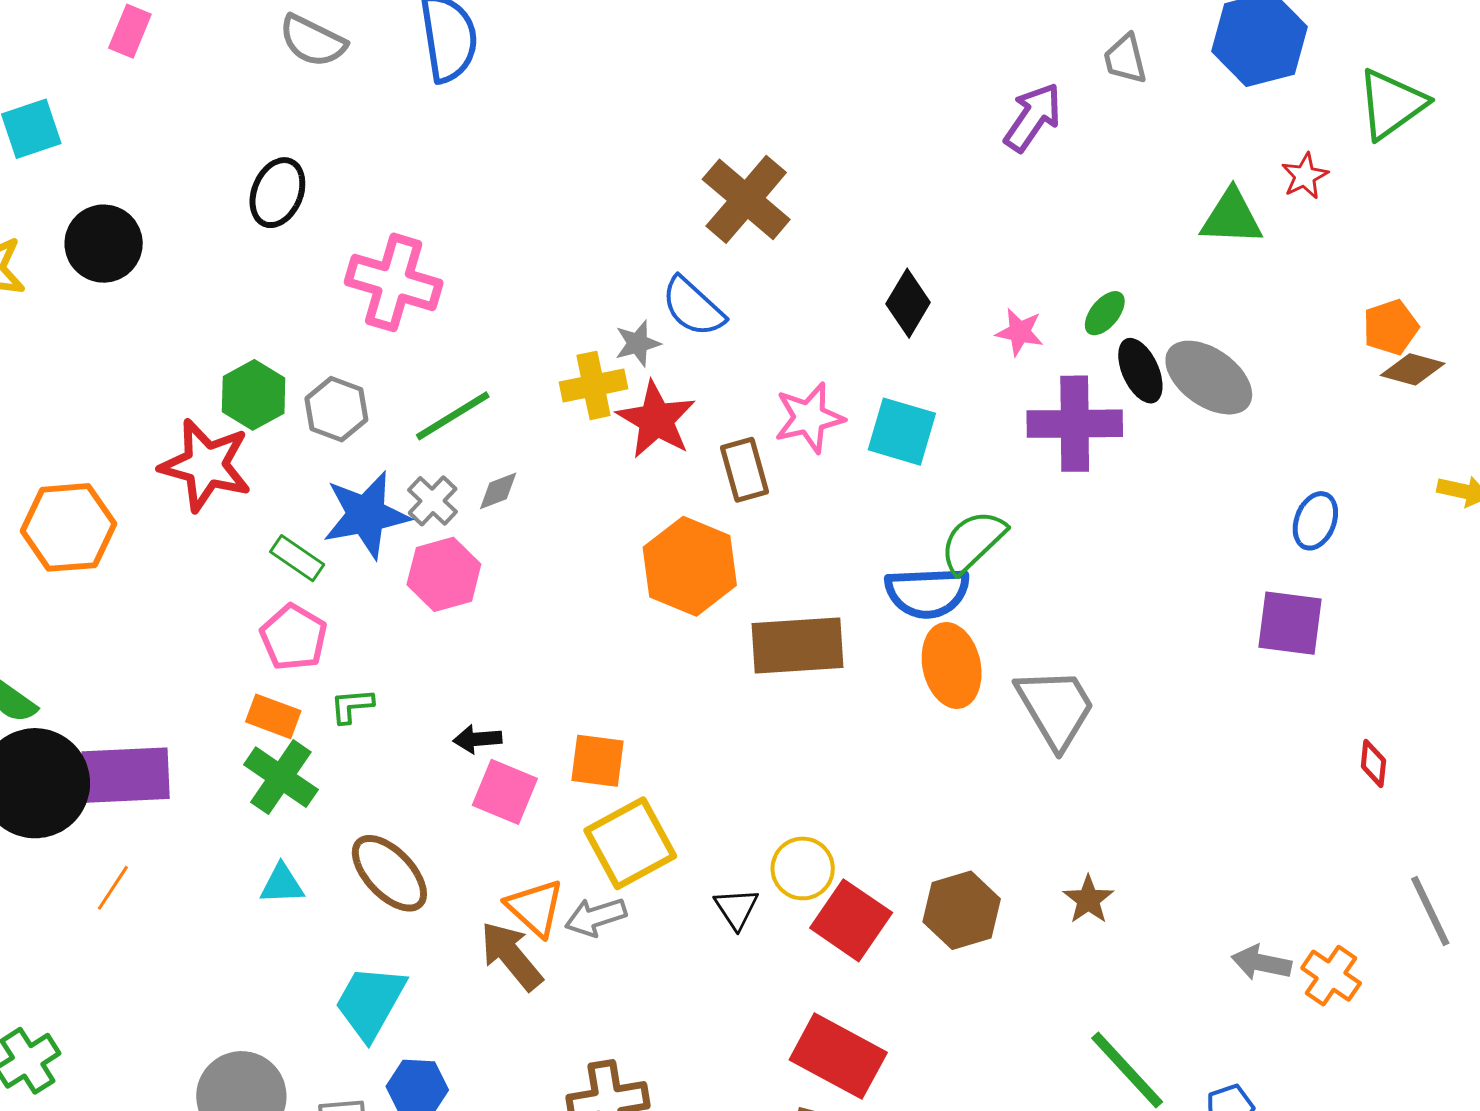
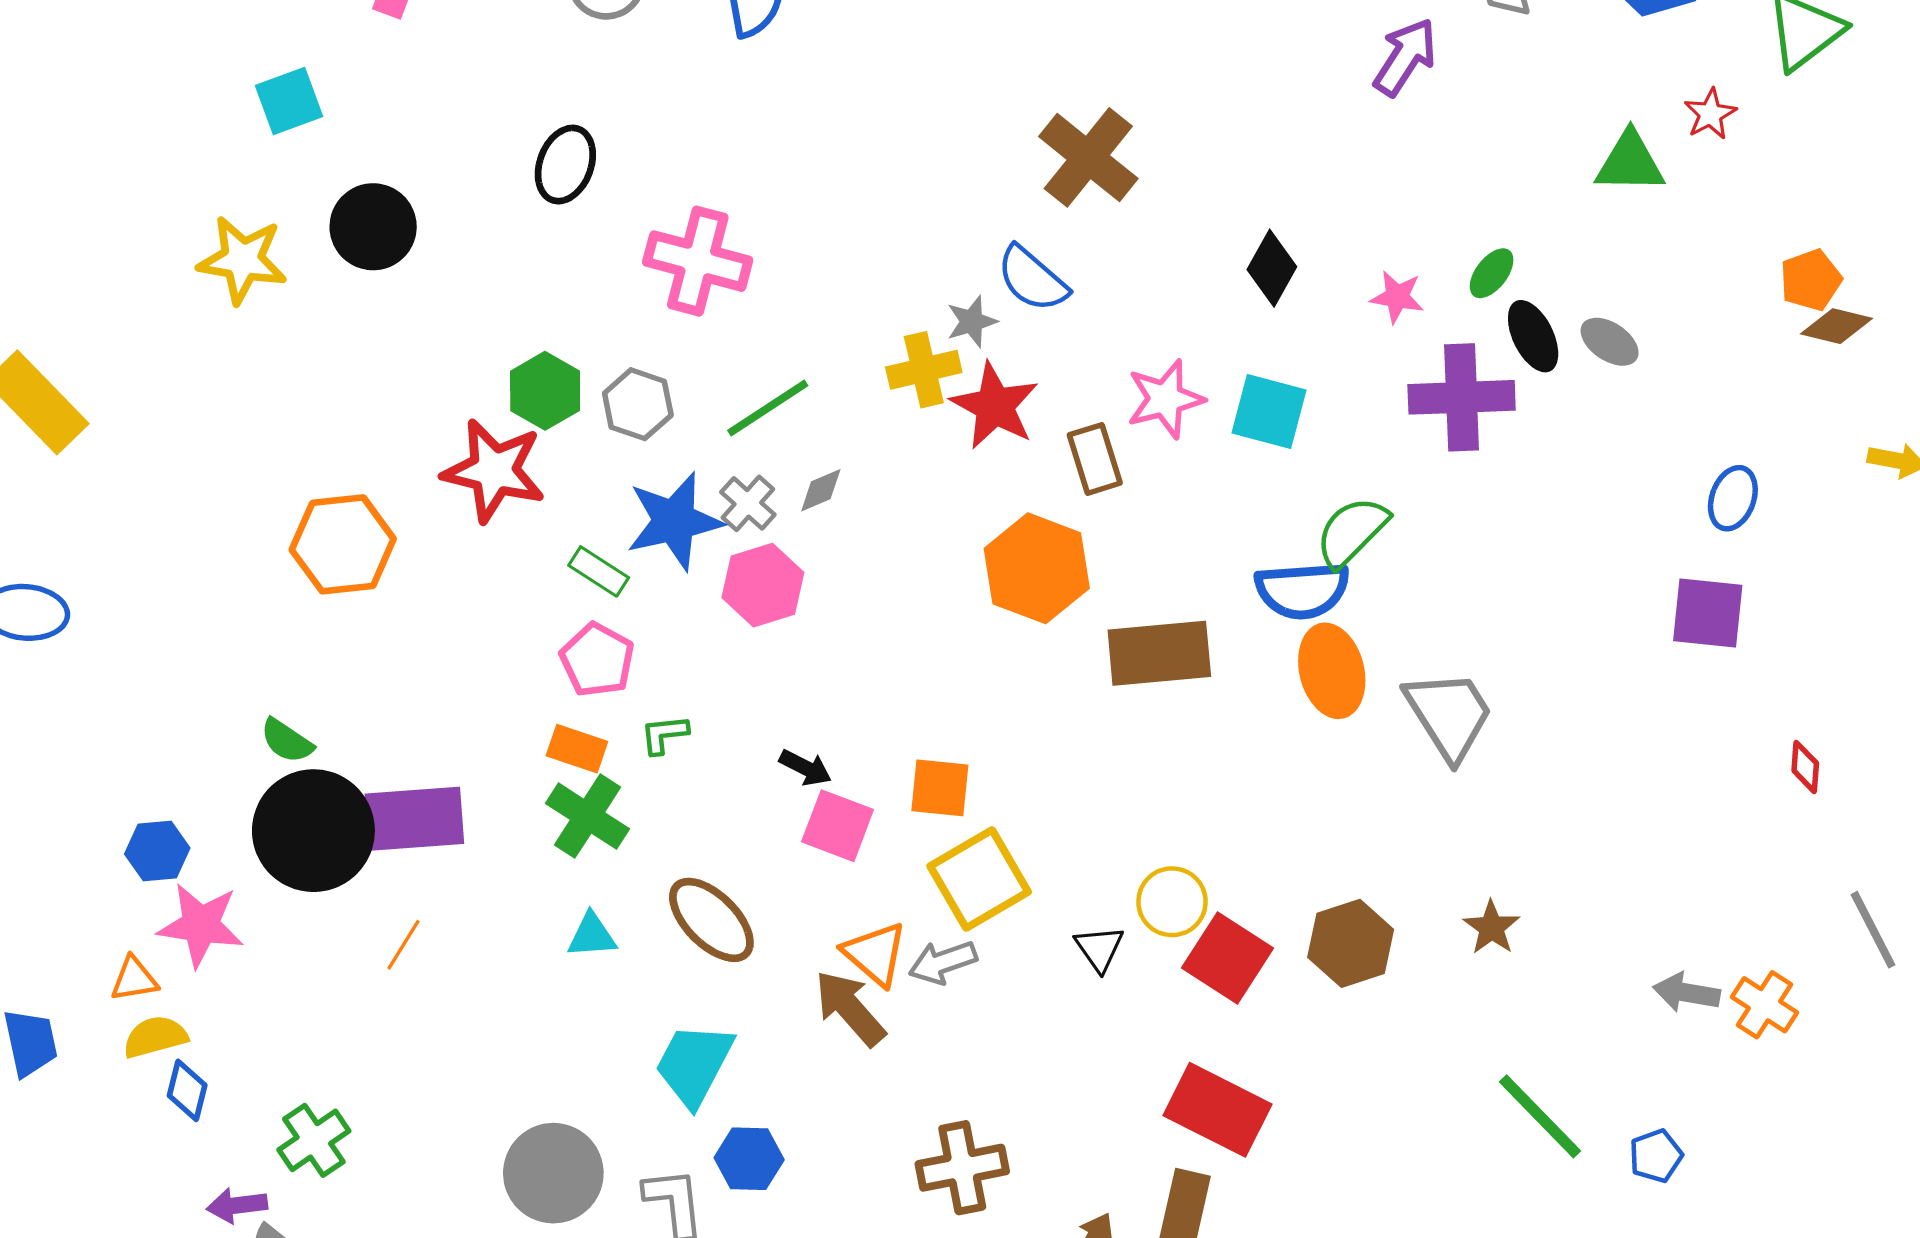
gray ellipse: (1209, 378) -> (1610, 342), size x0.6
black arrow: (477, 739) -> (805, 768), turned -147

